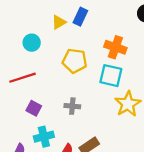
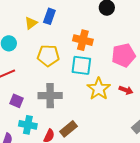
gray cross: (72, 106) -> (50, 96), size x1.6
cyan cross: (44, 137) -> (28, 125), turned 30

